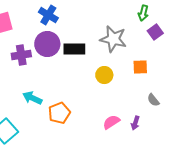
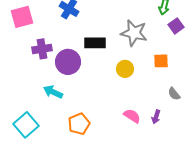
purple circle: (47, 44) -> (68, 62), moved
orange pentagon: (59, 113) -> (79, 124), moved
pink semicircle: (111, 122) -> (132, 116), turned 66

